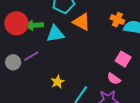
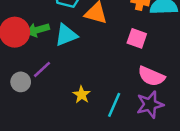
pink square: (123, 59) -> (137, 38), moved
pink semicircle: (114, 79) -> (151, 76), size x1.5

